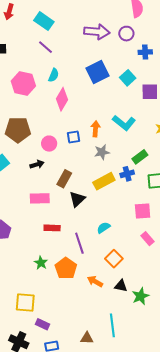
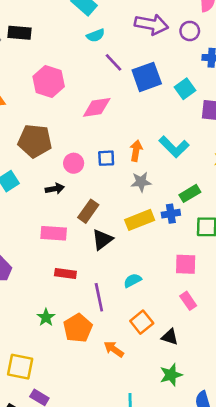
purple line: (45, 47) -> (113, 62), moved
cyan semicircle: (54, 75) -> (96, 35), moved, turned 40
pink diamond: (62, 99) -> (97, 107), turned 45
black triangle: (121, 286) -> (170, 337), moved

